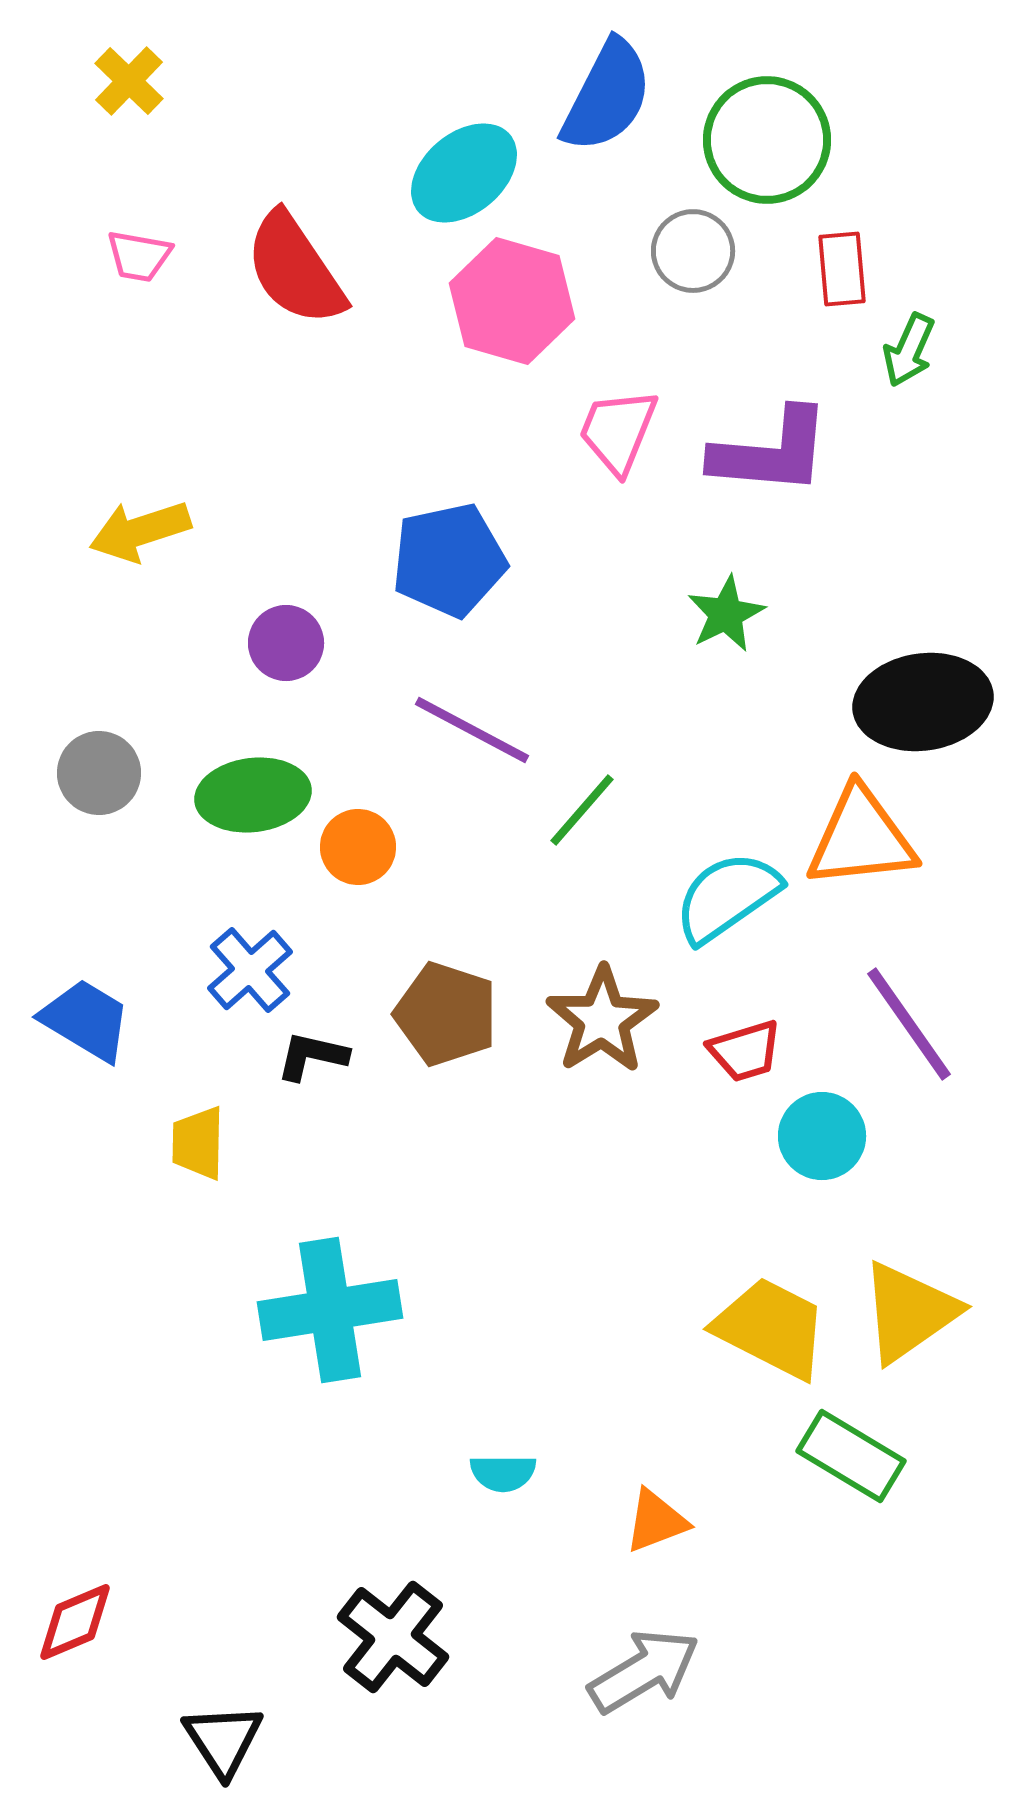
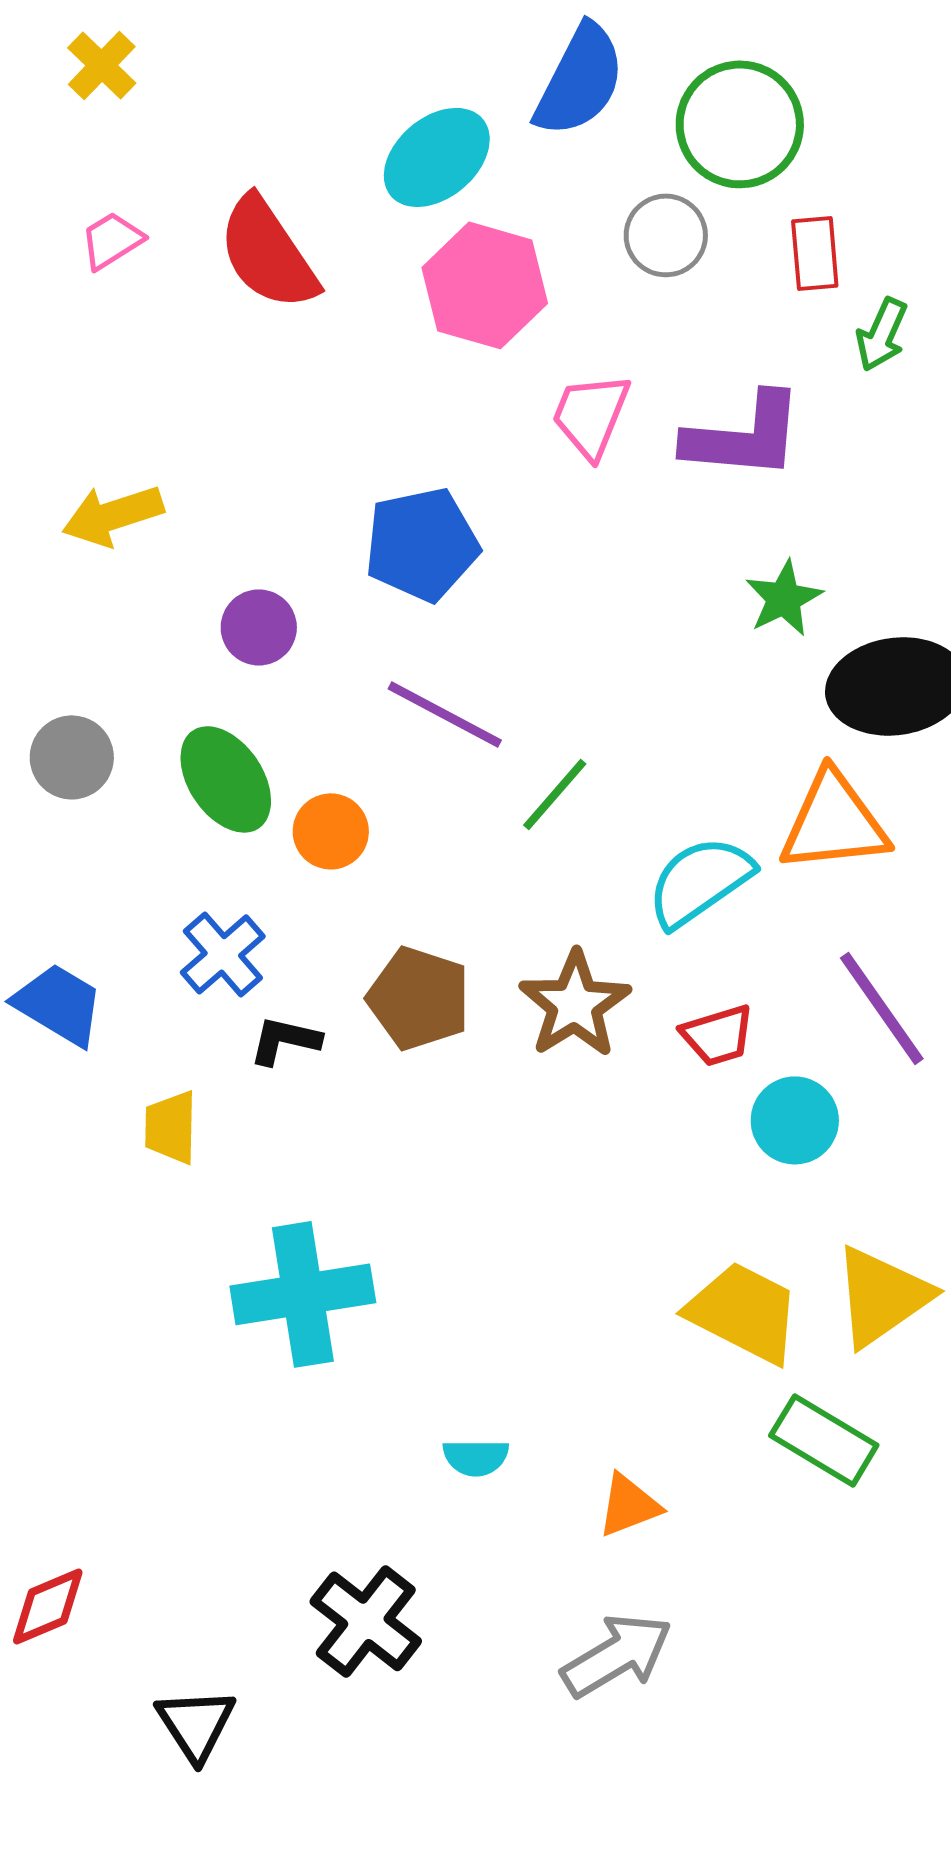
pink trapezoid: (139, 256) -> (112, 240), turned 138
green star: (726, 614) -> (784, 598), moved
green ellipse: (253, 795) -> (226, 779), turned 63

